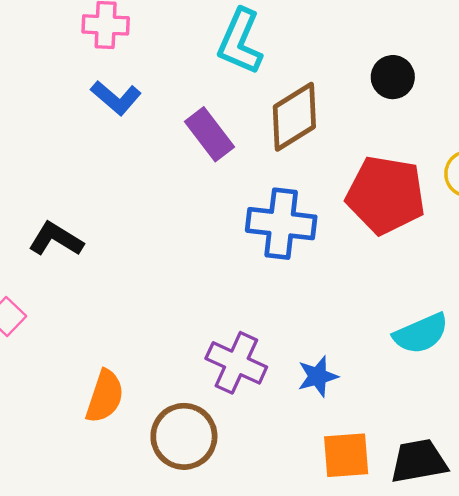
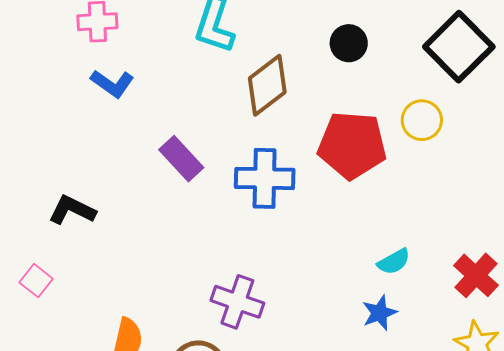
purple rectangle: (209, 134) -> (181, 159), moved
cyan semicircle: (421, 334) -> (394, 262), size x0.7
blue star: (318, 376) -> (379, 313), moved

